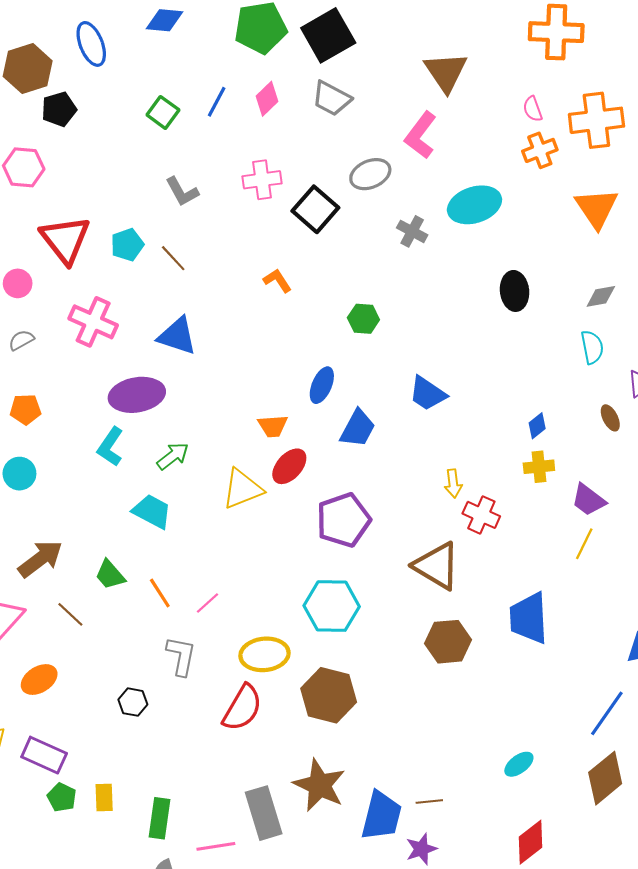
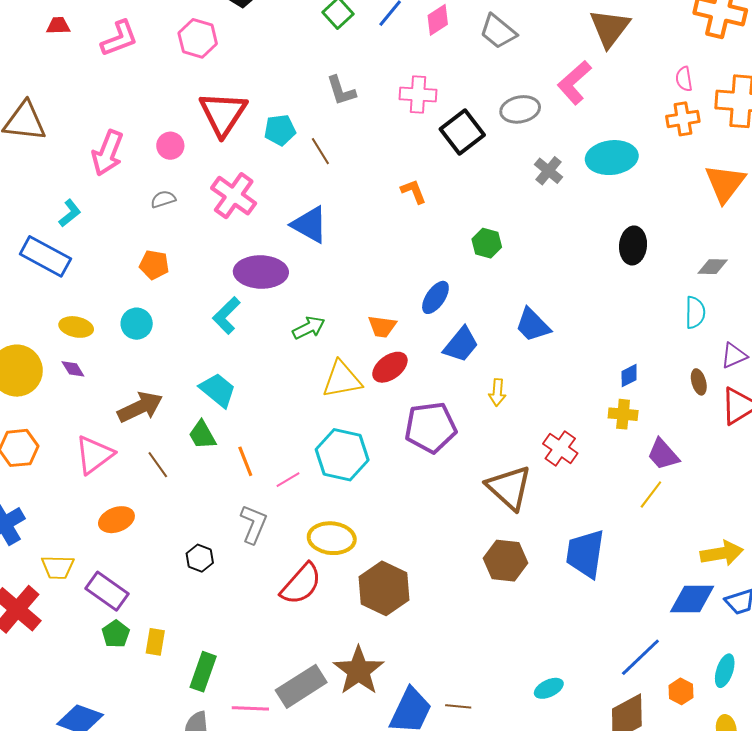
green arrow: (173, 456) -> (309, 328), moved
yellow arrow: (453, 483) -> (497, 392), moved
cyan trapezoid: (152, 511) -> (218, 390), moved
cyan hexagon: (332, 606) -> (342, 455), moved
gray rectangle: (264, 813) -> (301, 686), turned 63

